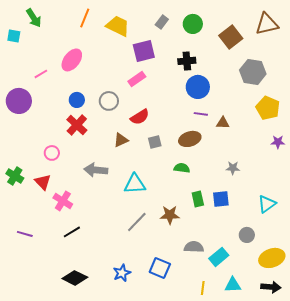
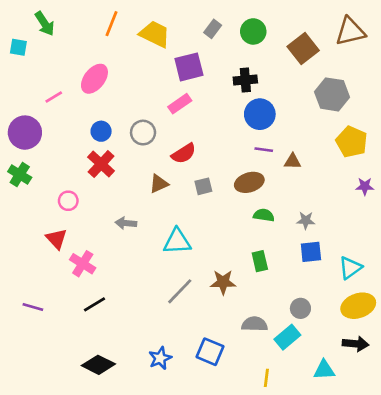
green semicircle: (182, 168) -> (264, 215), moved
gray arrow: (96, 170) -> (126, 223), size x0.7
green cross: (15, 176) -> (20, 175), moved
blue square: (221, 199) -> (311, 252), moved
gray circle: (247, 235) -> (300, 308), moved
yellow ellipse: (272, 258) -> (358, 306), moved
cyan triangle: (233, 285) -> (324, 370), moved
black arrow: (271, 287) -> (356, 344), moved

